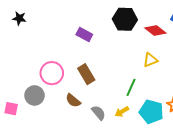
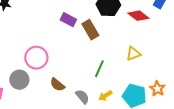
yellow triangle: (150, 60) -> (133, 54), moved
brown rectangle: (86, 74) -> (90, 30), moved
green line: (131, 87) -> (99, 69), moved

